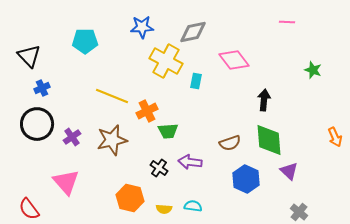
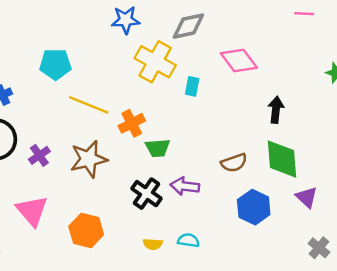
cyan pentagon: (85, 41) -> (55, 64), moved
black cross: (159, 168) -> (147, 194), size x1.4
orange hexagon: (130, 198) -> (86, 231), moved

